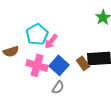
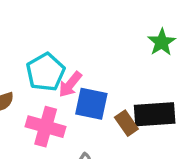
blue square: (59, 65) -> (91, 104), moved, turned -30

